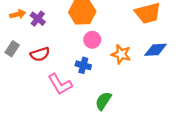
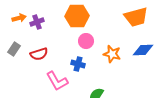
purple cross: (38, 19) -> (37, 22), turned 32

